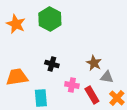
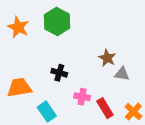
brown star: (94, 63) -> (107, 58), moved
gray triangle: (107, 77) -> (122, 74), moved
cyan rectangle: (41, 98) -> (47, 112), turned -30

